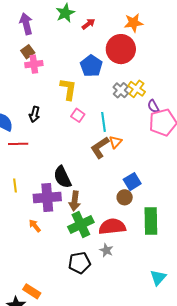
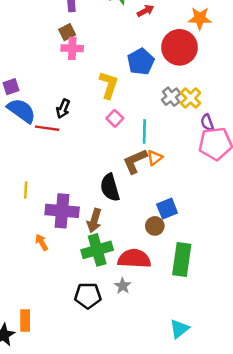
red line: (18, 144) -> (47, 128), moved
black semicircle: (62, 177) -> (110, 187), moved
orange rectangle: (32, 291) -> (25, 320), turned 48

